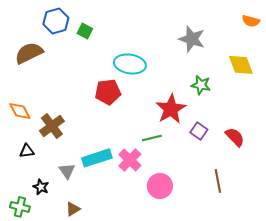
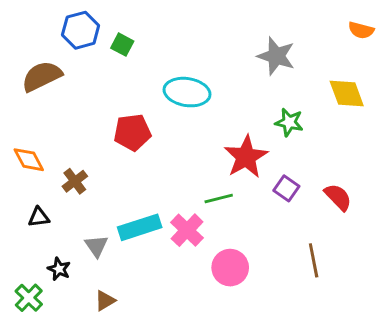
red pentagon: (108, 92) -> (132, 132), moved
brown cross: (52, 126) -> (75, 181), size x0.7
green cross: (20, 207) -> (29, 298), turned 30

